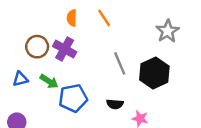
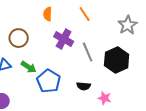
orange line: (104, 18) -> (85, 14), moved
purple cross: (65, 49) -> (64, 39), moved
blue pentagon: (73, 98) -> (49, 81), turned -30

